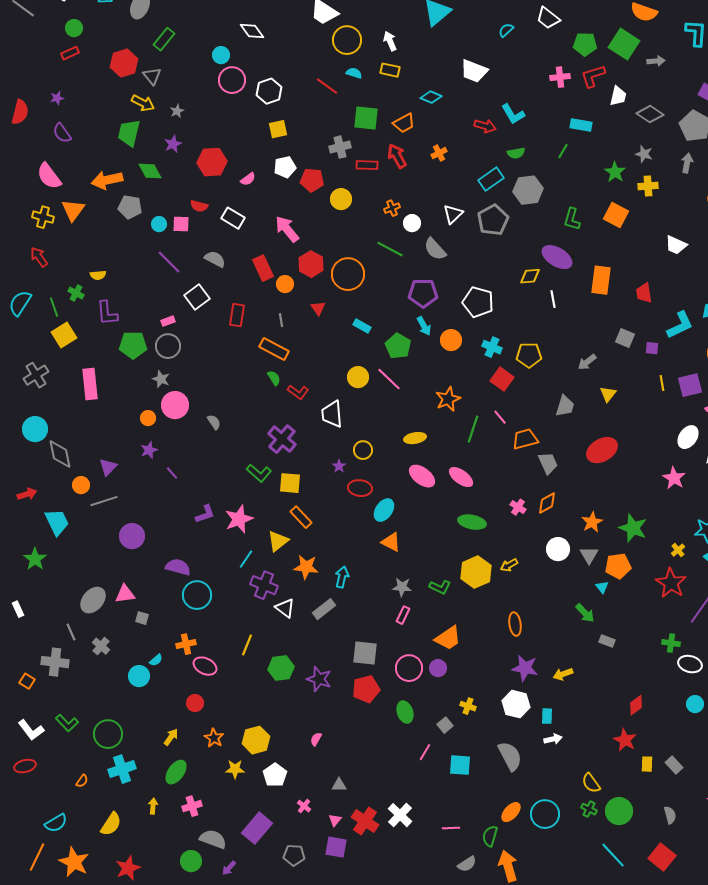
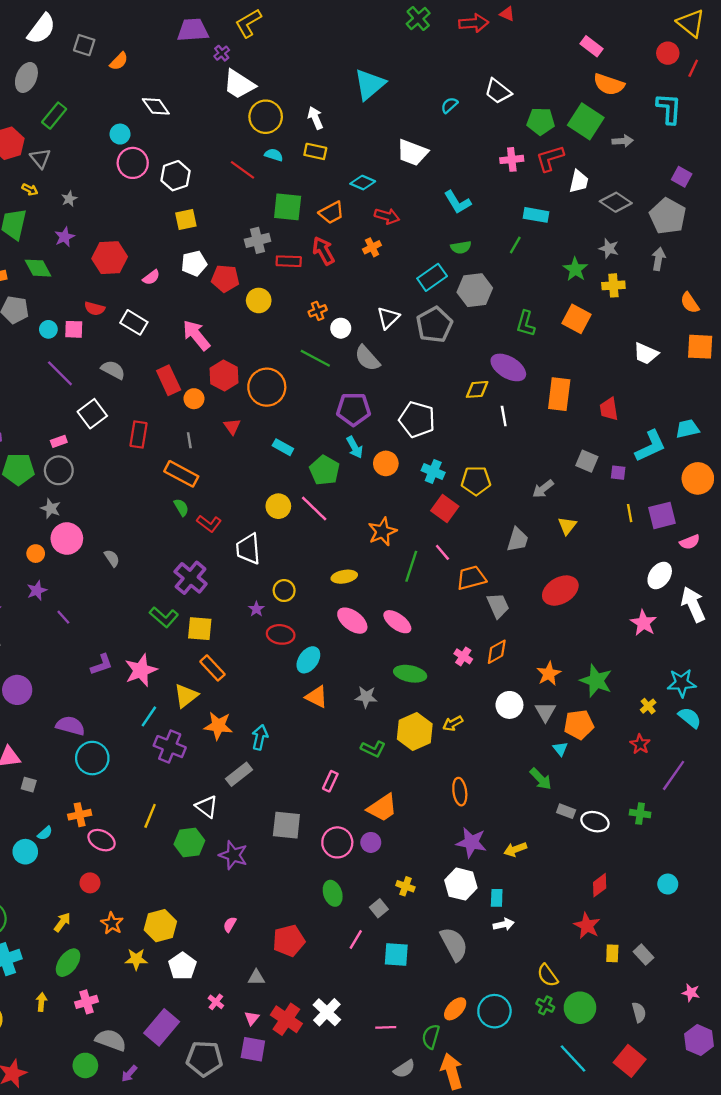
yellow arrow: (143, 103) -> (30, 190), size x0.6
red arrow: (485, 126) -> (387, 216), moved
red star: (671, 583) -> (640, 744), size x0.6
gray star: (402, 587) -> (366, 697), moved
white triangle: (285, 608) -> (207, 807), moved
white ellipse: (690, 664) -> (595, 822), moved
red pentagon: (366, 689) -> (289, 941), moved
gray pentagon: (294, 855) -> (204, 1059), size x1.4

